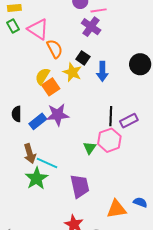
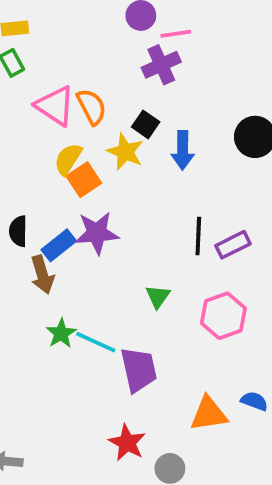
purple cross: (91, 27) -> (161, 65), turned 30
pink triangle: (38, 29) -> (55, 106), moved
pink hexagon: (109, 140) -> (223, 316), moved
brown arrow: (30, 154) -> (42, 275), moved
cyan line: (47, 163) -> (96, 342), moved
green star: (36, 178) -> (61, 333), moved, size x0.7

